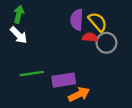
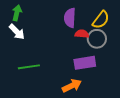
yellow semicircle: (98, 22) -> (101, 20), moved, turned 78
purple rectangle: (64, 80) -> (85, 63), moved

